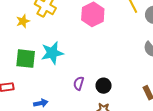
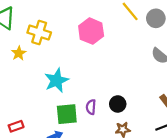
green square: (26, 59) -> (67, 114), moved

